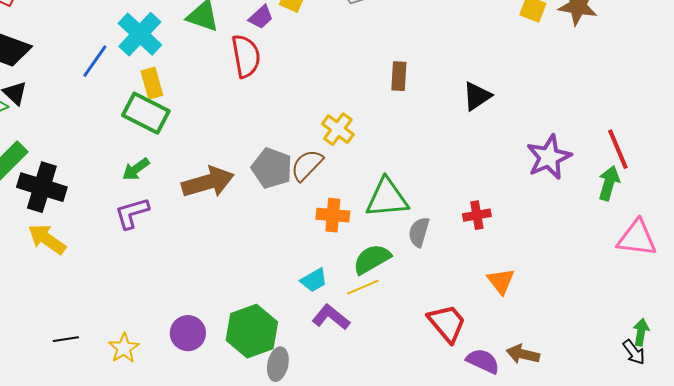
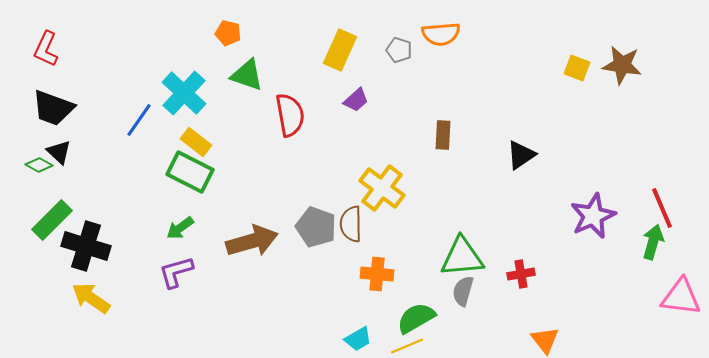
purple trapezoid: (261, 17) -> (356, 100), moved
yellow rectangle: (152, 83) -> (196, 142), turned -36
yellow cross: (338, 129) -> (382, 188), size x1.4
brown semicircle: (307, 165) -> (351, 224), turned -45
green triangle: (387, 198) -> (462, 257), moved

